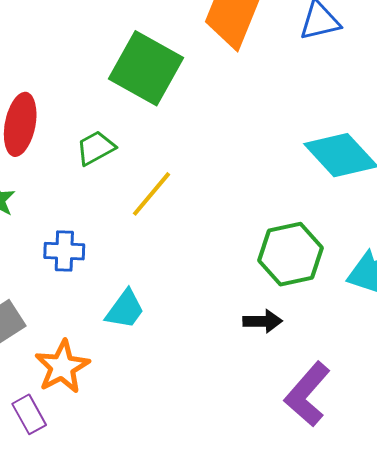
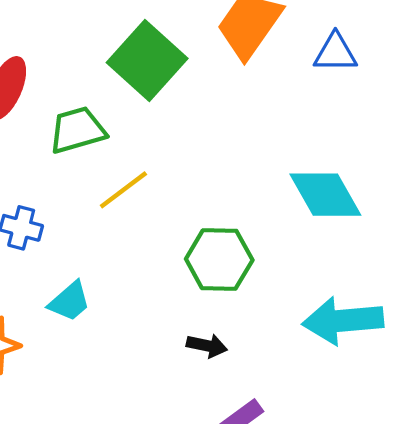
green trapezoid: (96, 148) -> (77, 130), size x1.4
green hexagon: (290, 254) -> (219, 259), moved

